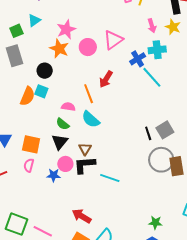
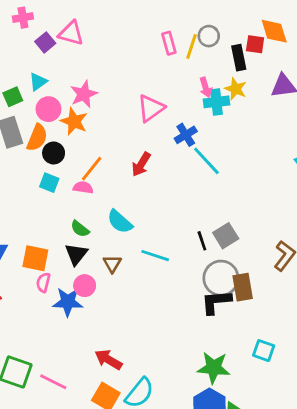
pink circle: (88, 47) -> (48, 109), moved
cyan cross: (157, 50) -> (216, 102), moved
orange line: (89, 94) -> (92, 169), moved, turned 60
orange semicircle: (27, 96) -> (37, 138), moved
pink semicircle: (68, 107) -> (83, 188), moved
pink semicircle: (29, 165) -> (43, 282), moved
black L-shape: (85, 165) -> (216, 302), moved
blue star: (54, 175) -> (68, 302), size x1.5
cyan line: (110, 178) -> (155, 256), moved
green star: (155, 223) -> (214, 368), size x1.6

